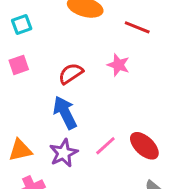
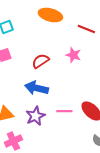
blue arrow: (65, 113) -> (36, 88), turned -50
pink line: (105, 146) -> (64, 111), turned 42

